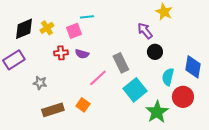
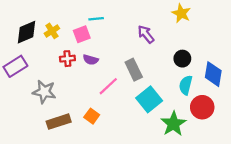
purple arrow: (145, 31) -> (146, 34), moved
black circle: (155, 52) -> (182, 59), moved
gray star: (40, 83) -> (44, 92), size x1.5

